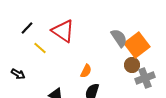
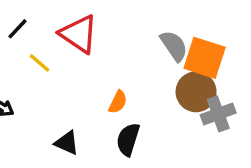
orange square: (137, 45) -> (205, 58), turned -35
brown circle: (132, 65) -> (196, 92), size x1.5

